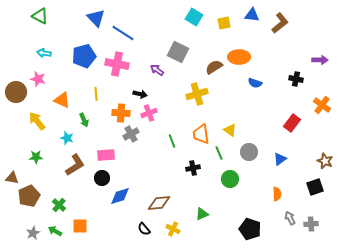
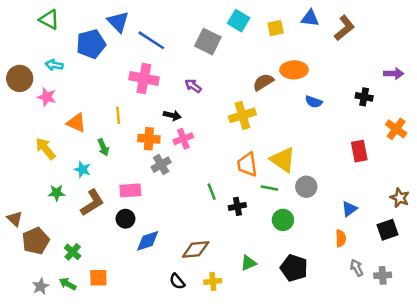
gray square: (178, 52) -> (208, 42), moved
blue pentagon: (84, 56) -> (91, 44), moved
brown circle: (16, 92) -> (20, 78), moved
red rectangle: (292, 123) -> (359, 151), turned -48
yellow triangle: (230, 130) -> (283, 160), size x1.6
green line: (172, 141) -> (212, 192), moved
green line: (219, 153) -> (269, 188), turned -56
green star: (36, 157) -> (57, 193), moved
blue triangle: (280, 159) -> (349, 209), moved
brown triangle: (12, 178) -> (15, 219), turned 32
yellow cross: (173, 229) -> (213, 281), turned -32
black pentagon: (250, 229) -> (294, 268), moved

